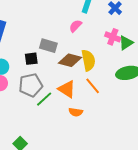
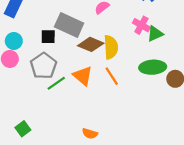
gray rectangle: (48, 46) -> (69, 25), size x1.4
gray pentagon: (31, 85) -> (43, 66), turned -30
orange semicircle: (76, 112) -> (90, 134), moved

